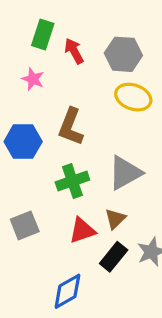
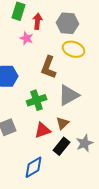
red arrow: (74, 51) -> (38, 21), turned 35
pink star: (33, 79) -> (27, 38), moved
brown L-shape: (71, 127) -> (49, 67), moved

